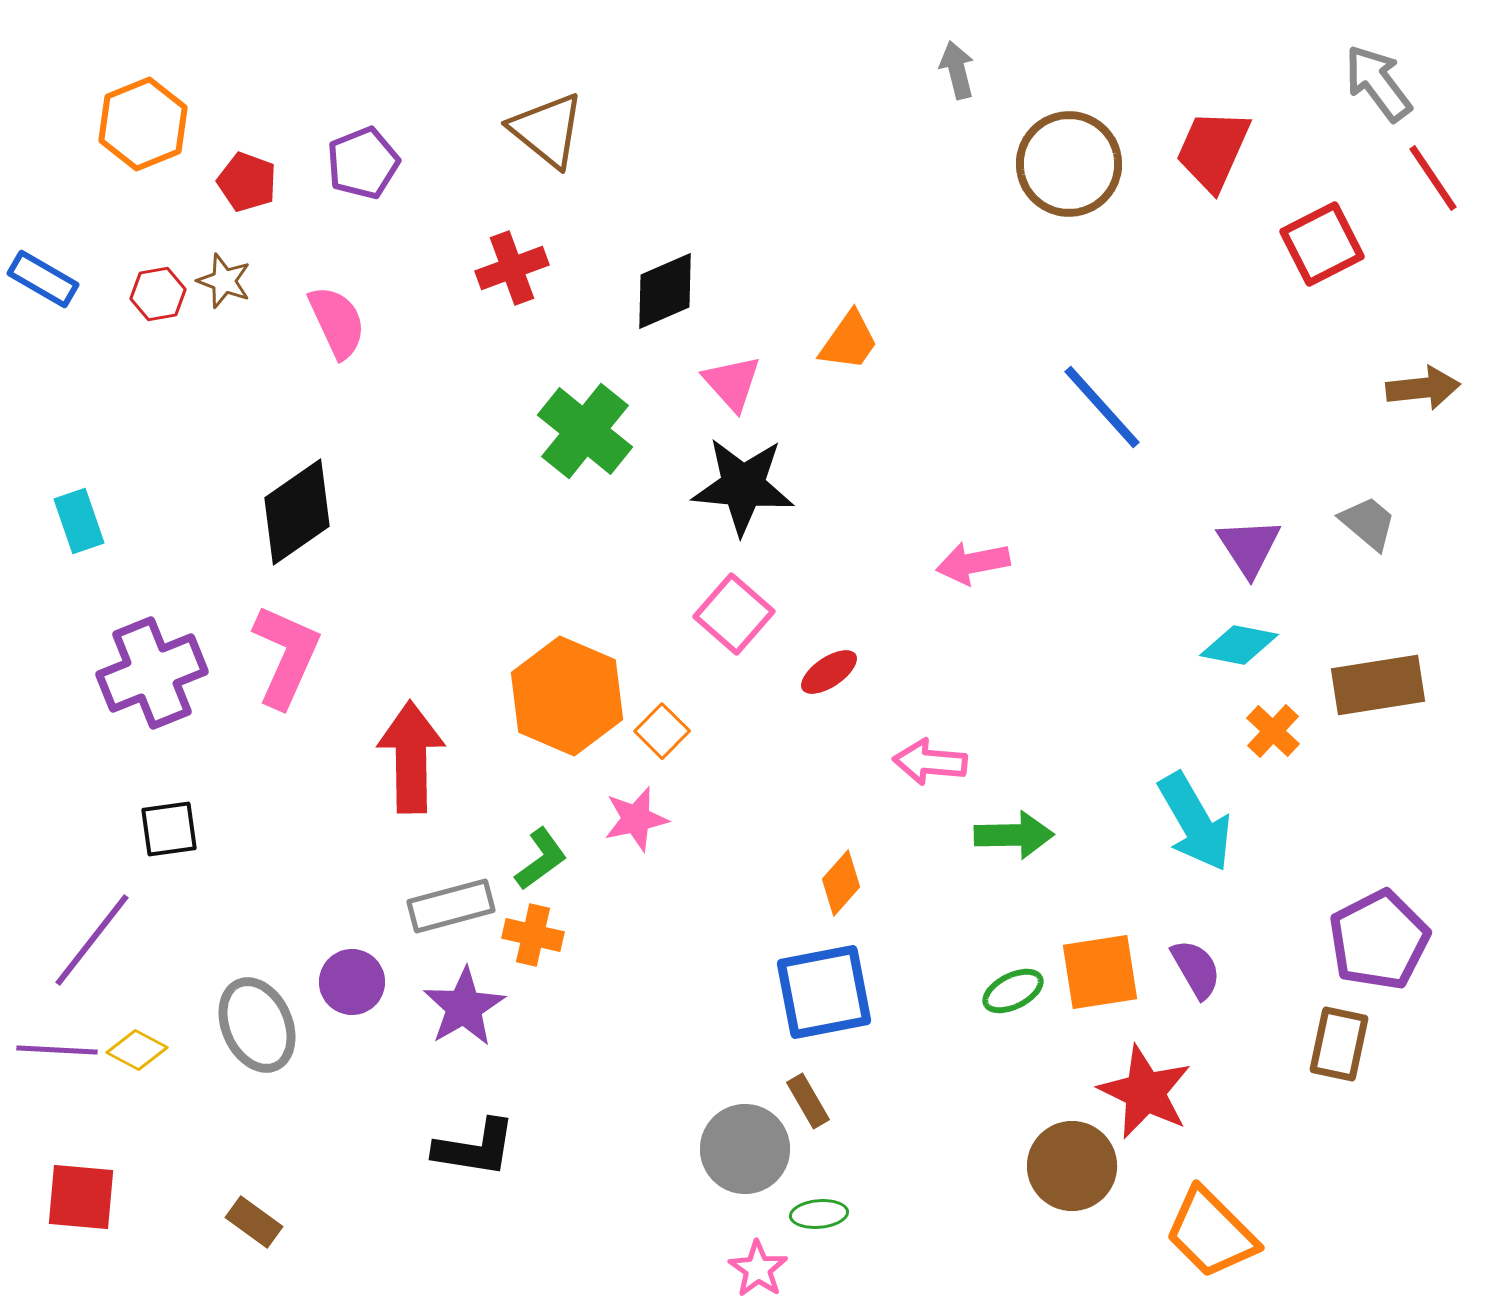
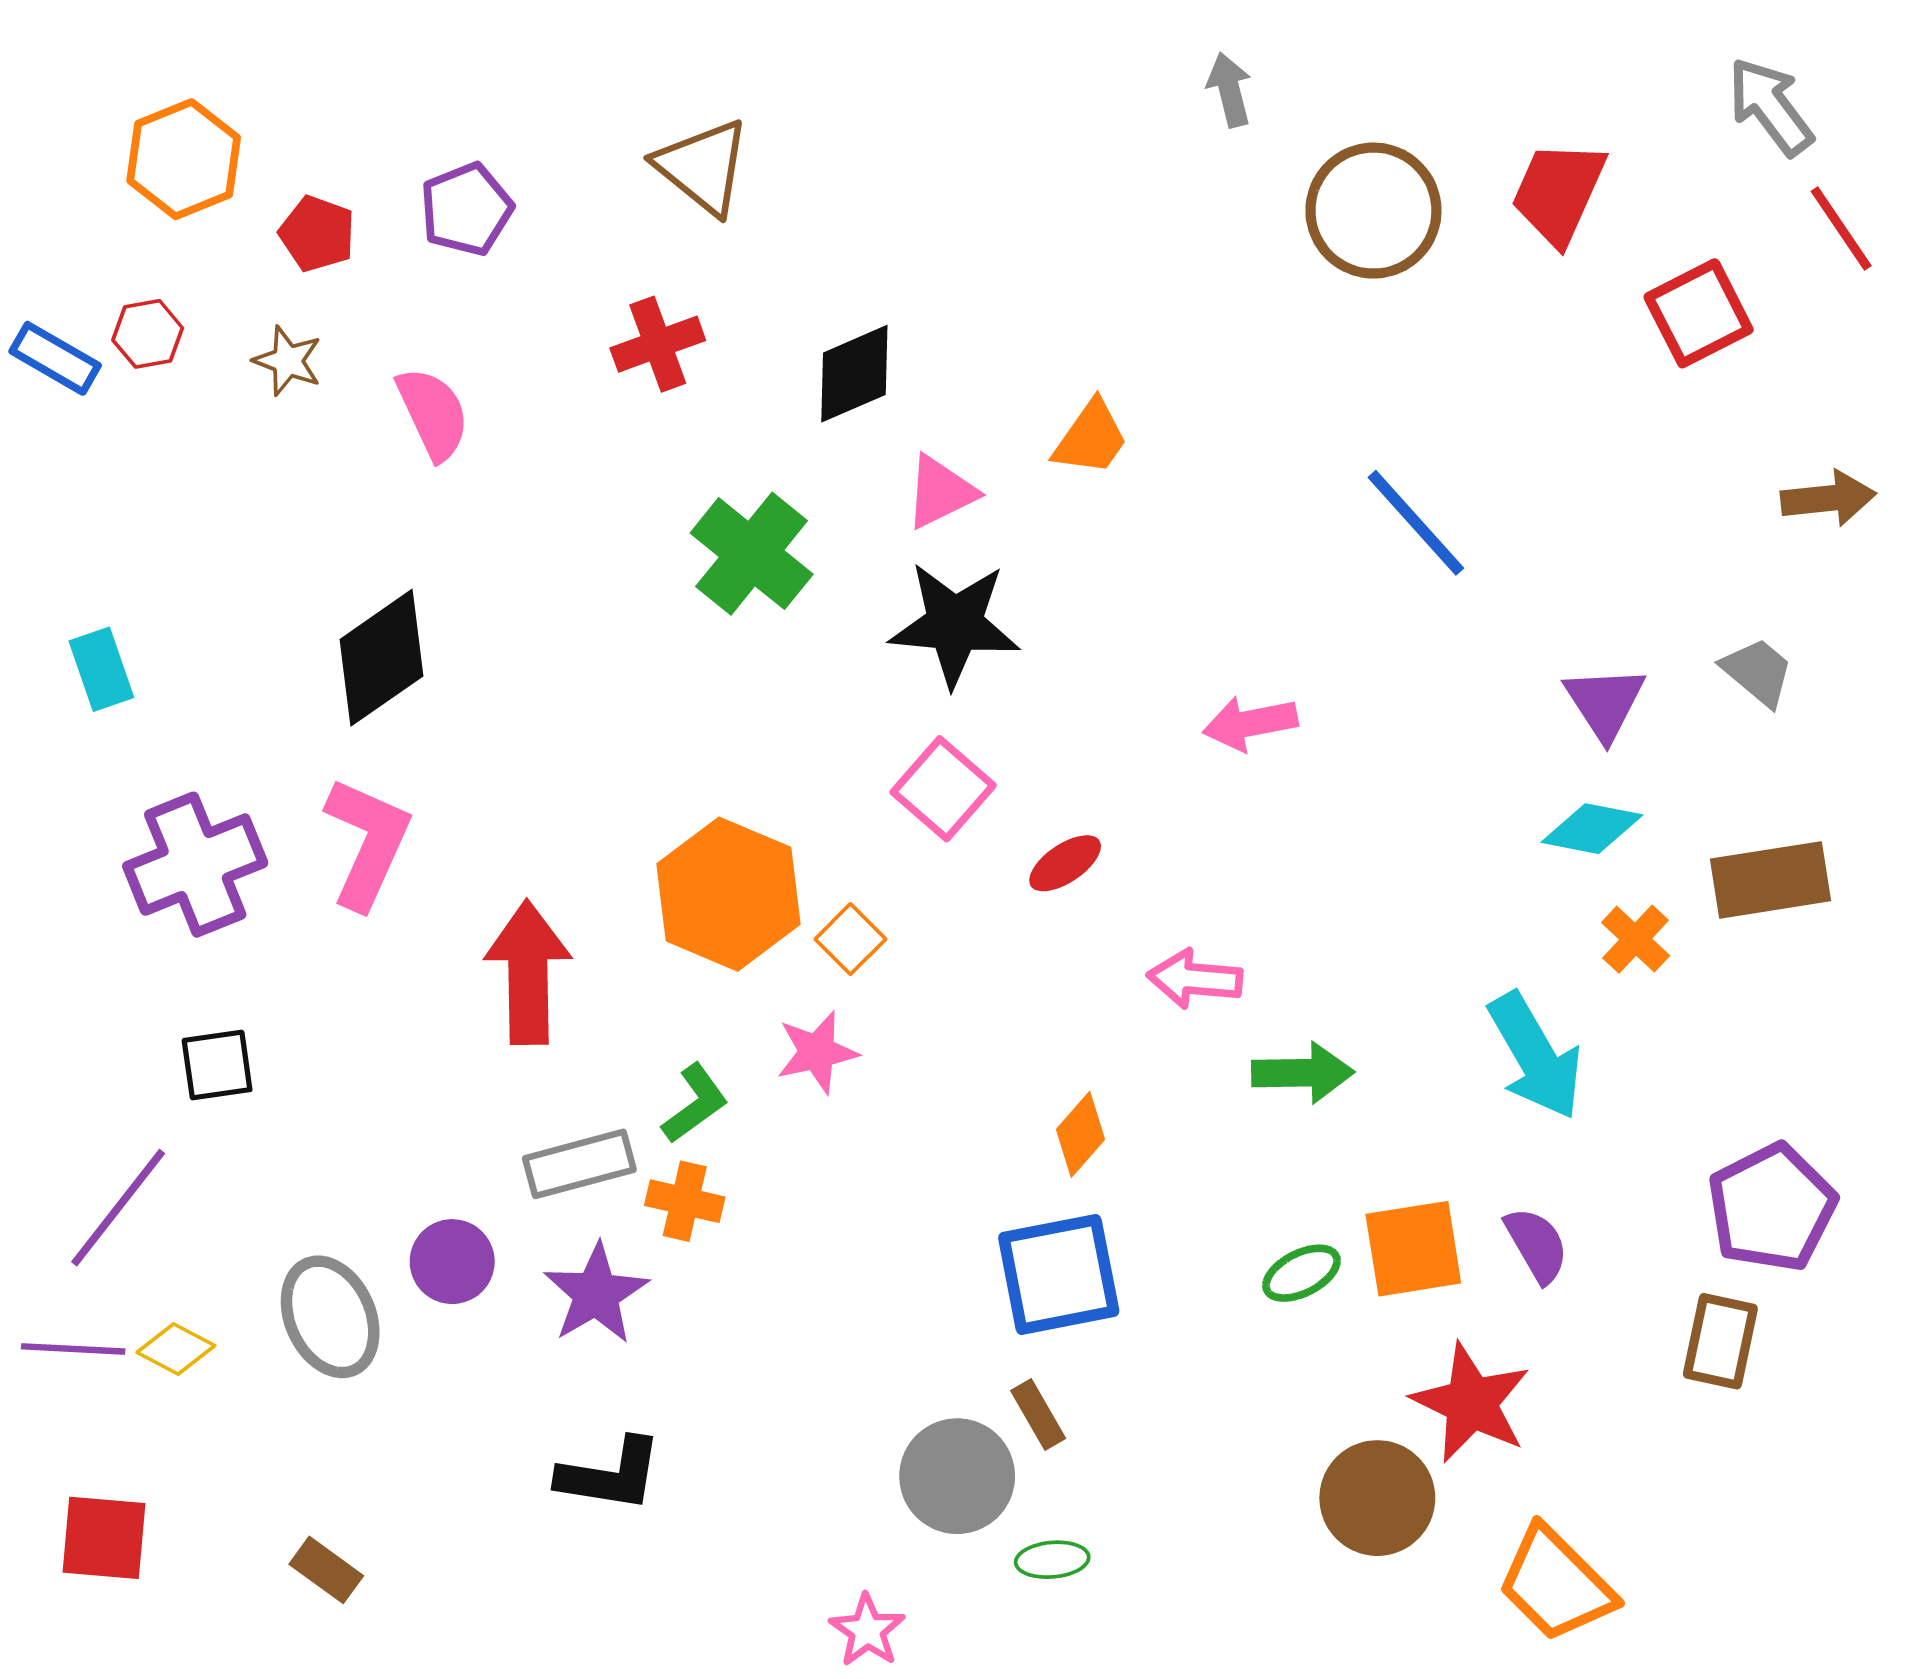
red hexagon: (158, 294) -> (148, 334), moved
pink triangle: (732, 383) -> (940, 492), turned 46
pink star: (758, 1269) -> (867, 1630), moved

